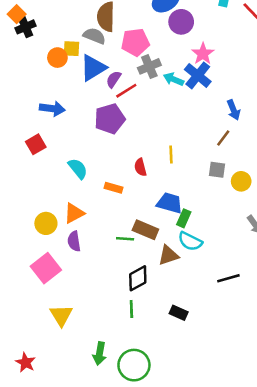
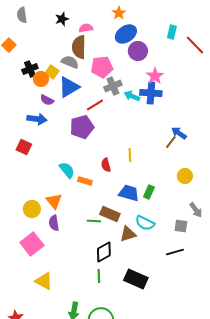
black cross: (26, 27) -> (30, 69), moved
yellow square: (71, 49) -> (52, 72), turned 32
blue cross: (198, 75) -> (151, 93), turned -35
purple semicircle: (114, 79) -> (47, 100), moved, turned -96
blue arrow: (233, 110) -> (179, 133), moved, turned 147
red square: (36, 144) -> (24, 147), turned -35
cyan semicircle: (78, 169) -> (67, 170), moved
gray square: (217, 170) -> (181, 226), moved
orange triangle: (74, 213) -> (54, 201), turned -42
green rectangle: (184, 218) -> (149, 192), moved
black rectangle: (179, 313) -> (136, 279), size x1.6
yellow triangle: (61, 315) -> (44, 281), turned -30

